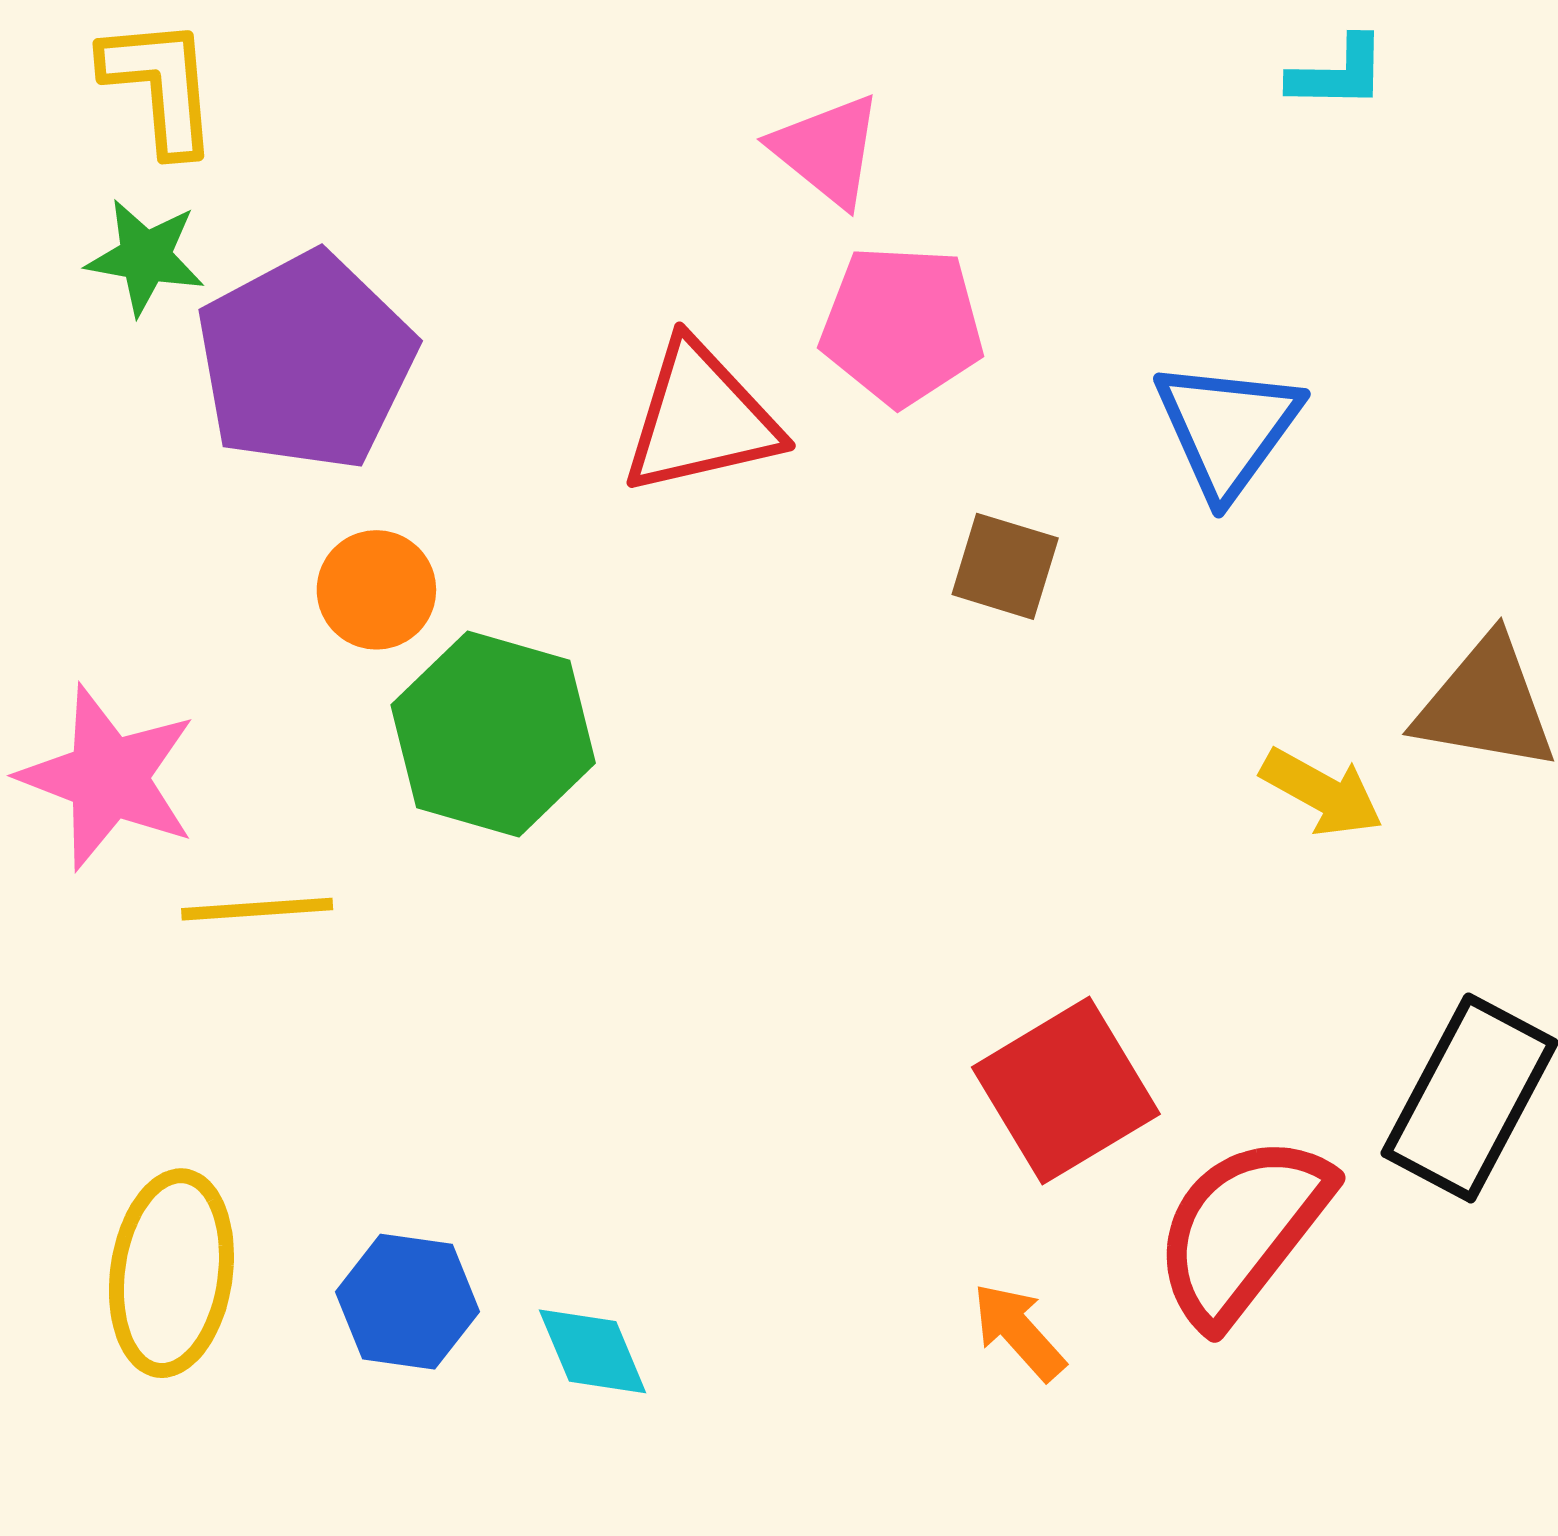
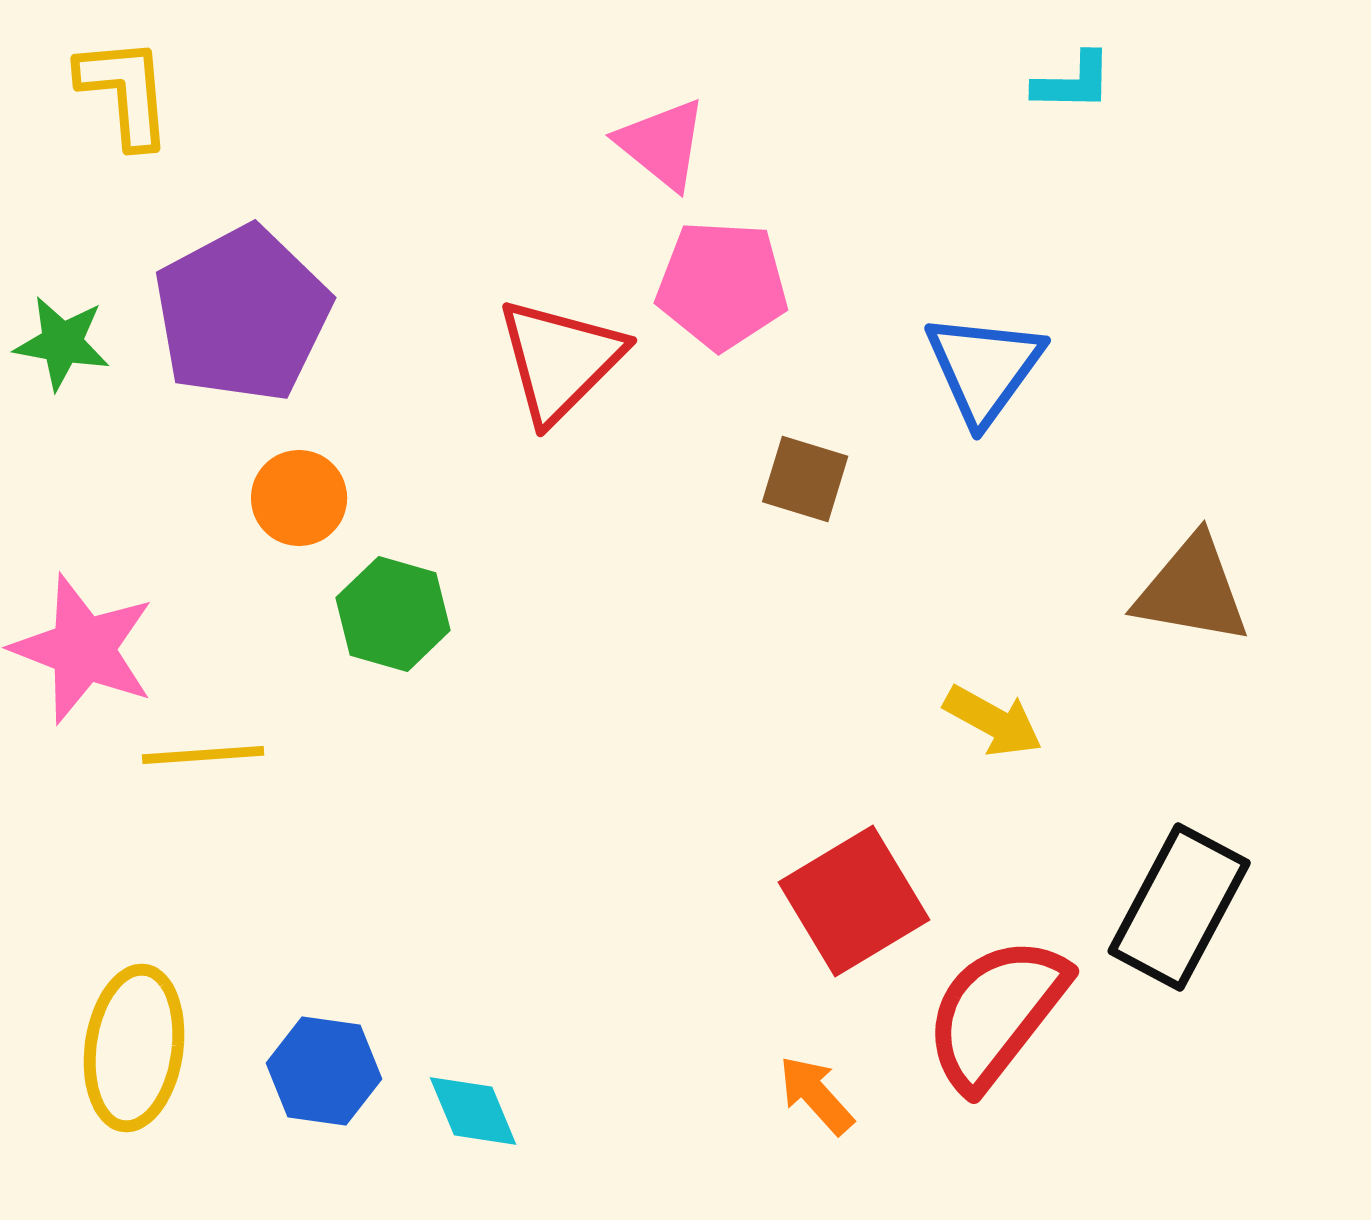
green star: (145, 257) -> (62, 343), moved
red triangle: (701, 418) -> (560, 360), turned -32
green hexagon: (493, 734) -> (393, 614), size x0.7
yellow arrow: (1322, 792) -> (993, 721), moved

